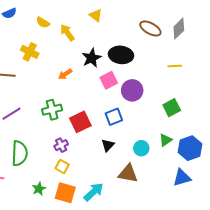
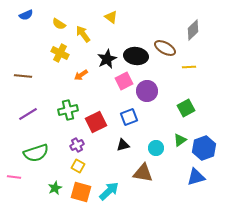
brown ellipse: (150, 29) -> (165, 48), moved
yellow cross: (30, 52) -> (60, 53), moved
black triangle: (108, 145) -> (123, 145), turned 32
green semicircle: (20, 153) -> (36, 153), turned 70

